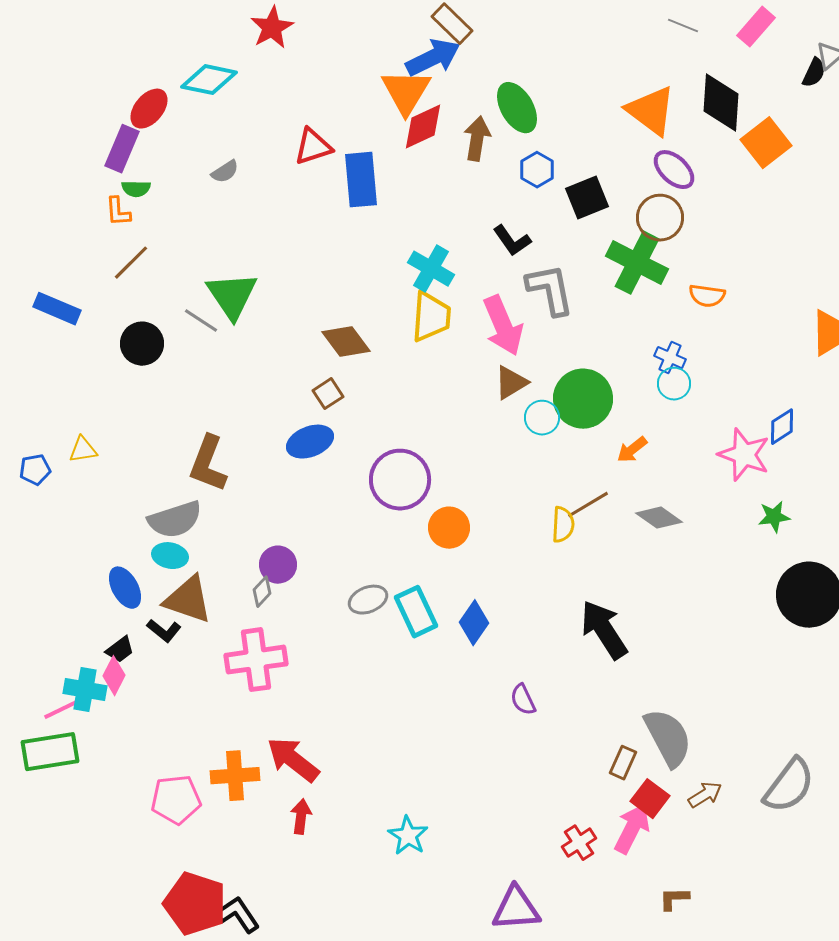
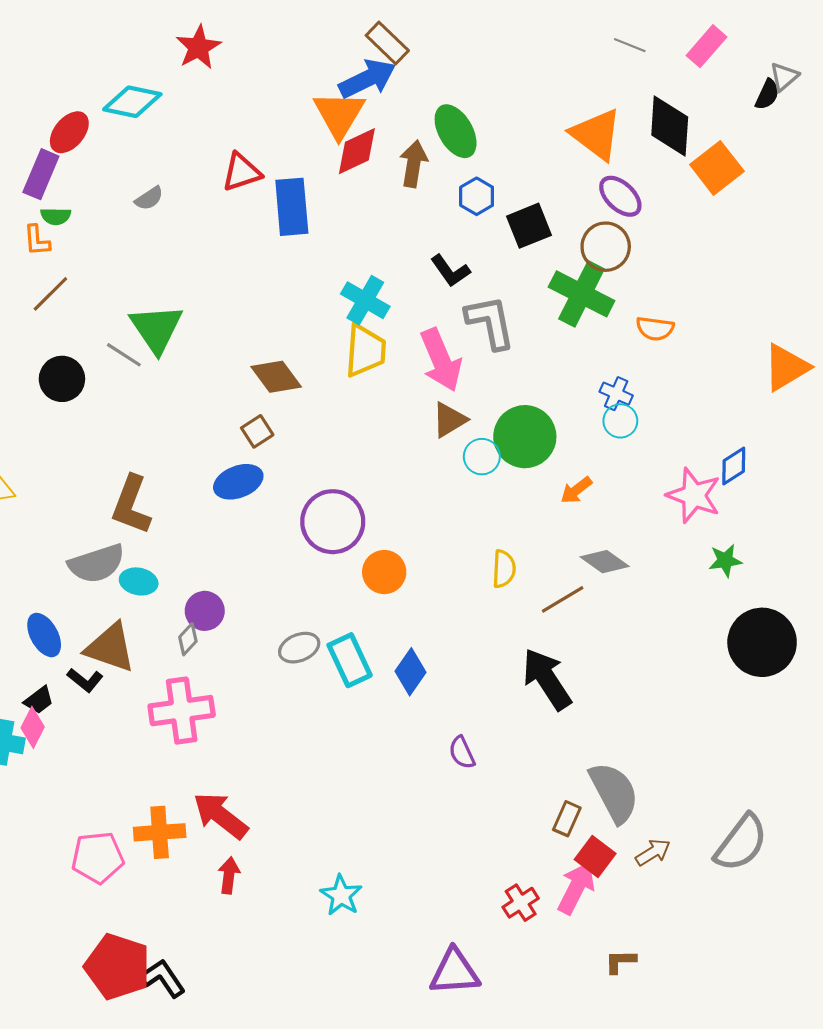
brown line: (588, 505) -> (563, 599), moved
cyan ellipse: (170, 556) -> (139, 581), moved

